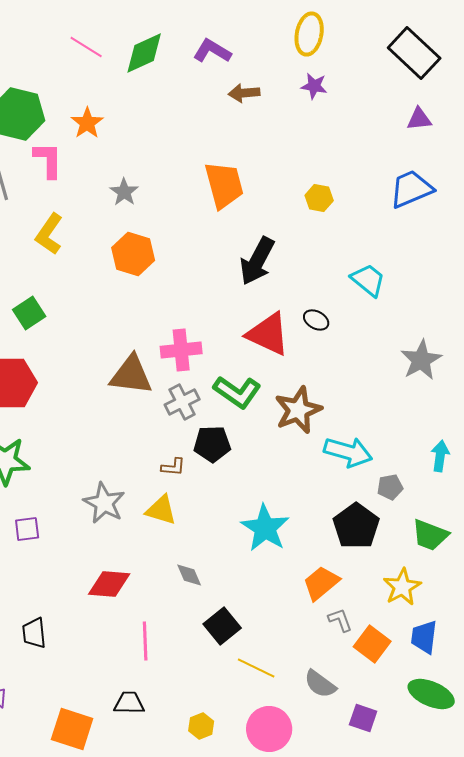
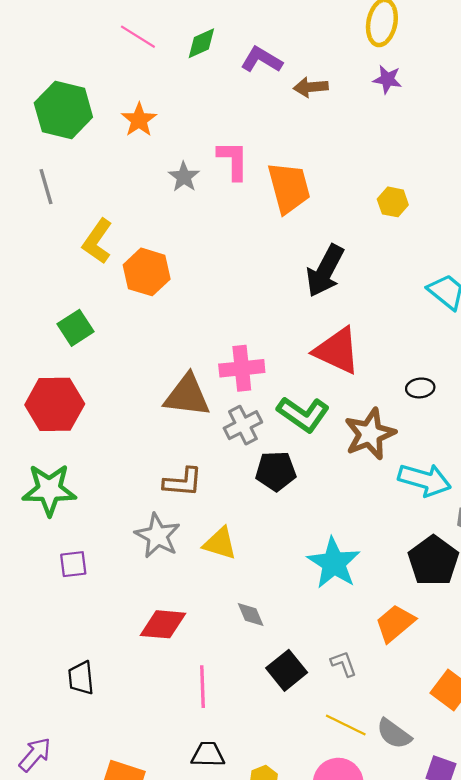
purple L-shape: (212, 51) -> (262, 60), moved
green diamond: (144, 53) -> (201, 43), size x0.7
pink L-shape: (48, 160) -> (233, 160), moved
gray star: (124, 192) -> (184, 177), moved
orange hexagon: (133, 254) -> (147, 272), moved
black ellipse: (316, 320) -> (420, 388), moved, turned -35
brown L-shape: (173, 467) -> (183, 482), moved, size x1.5
gray L-shape: (340, 620) -> (344, 664), moved
yellow line: (256, 668) -> (346, 725), moved
black trapezoid: (129, 703) -> (208, 755), moved

